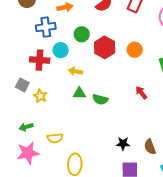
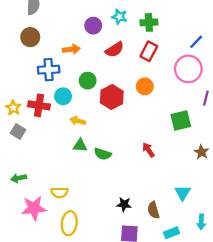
orange circle: (135, 50) -> (145, 86), moved
yellow star: (40, 96) -> (13, 108), moved
yellow semicircle: (55, 138) -> (60, 192), moved
pink star: (28, 153) -> (34, 208), moved

